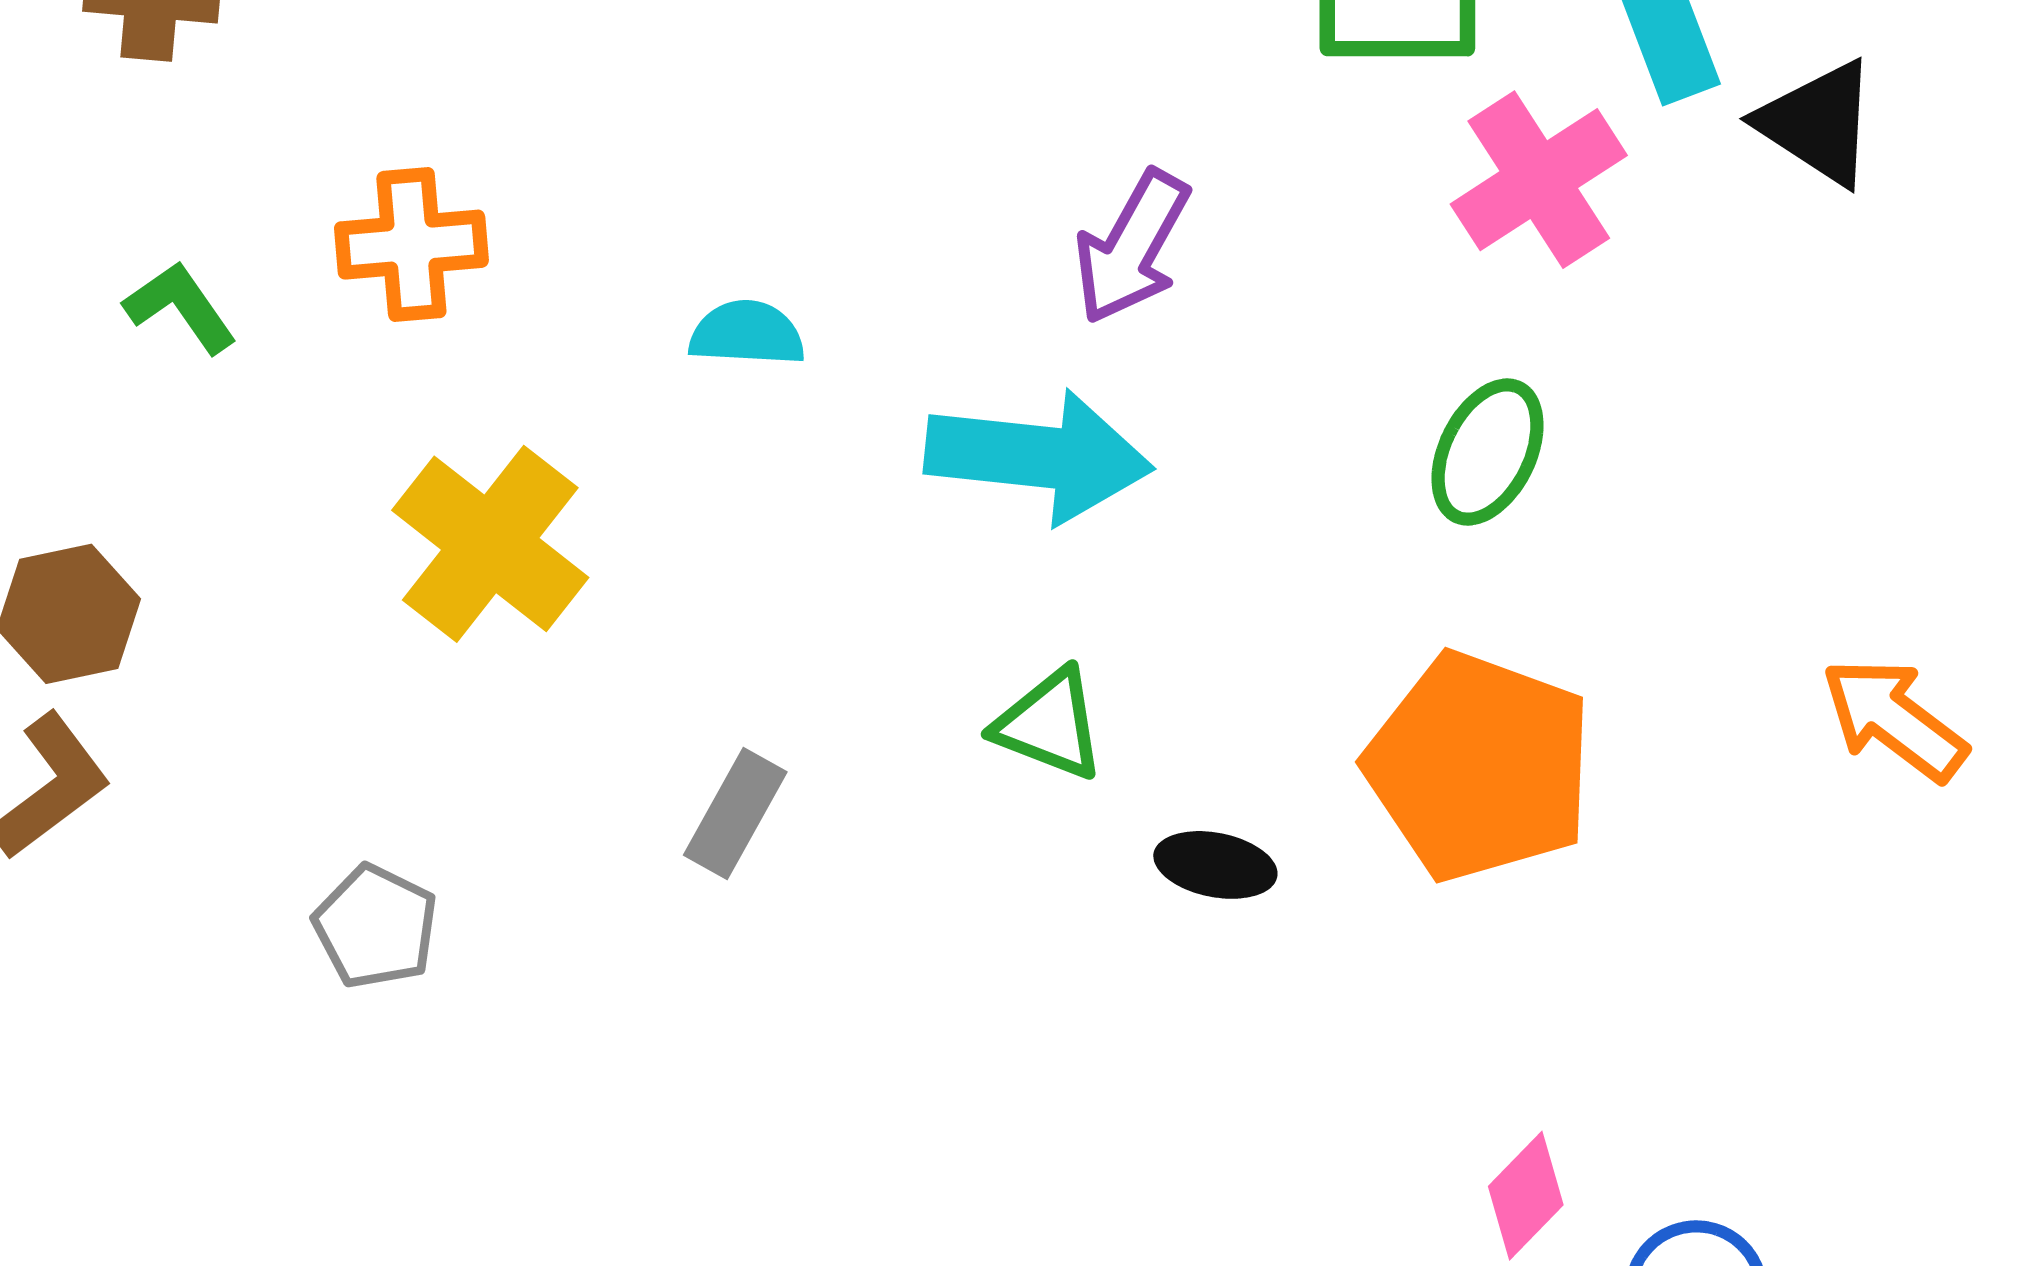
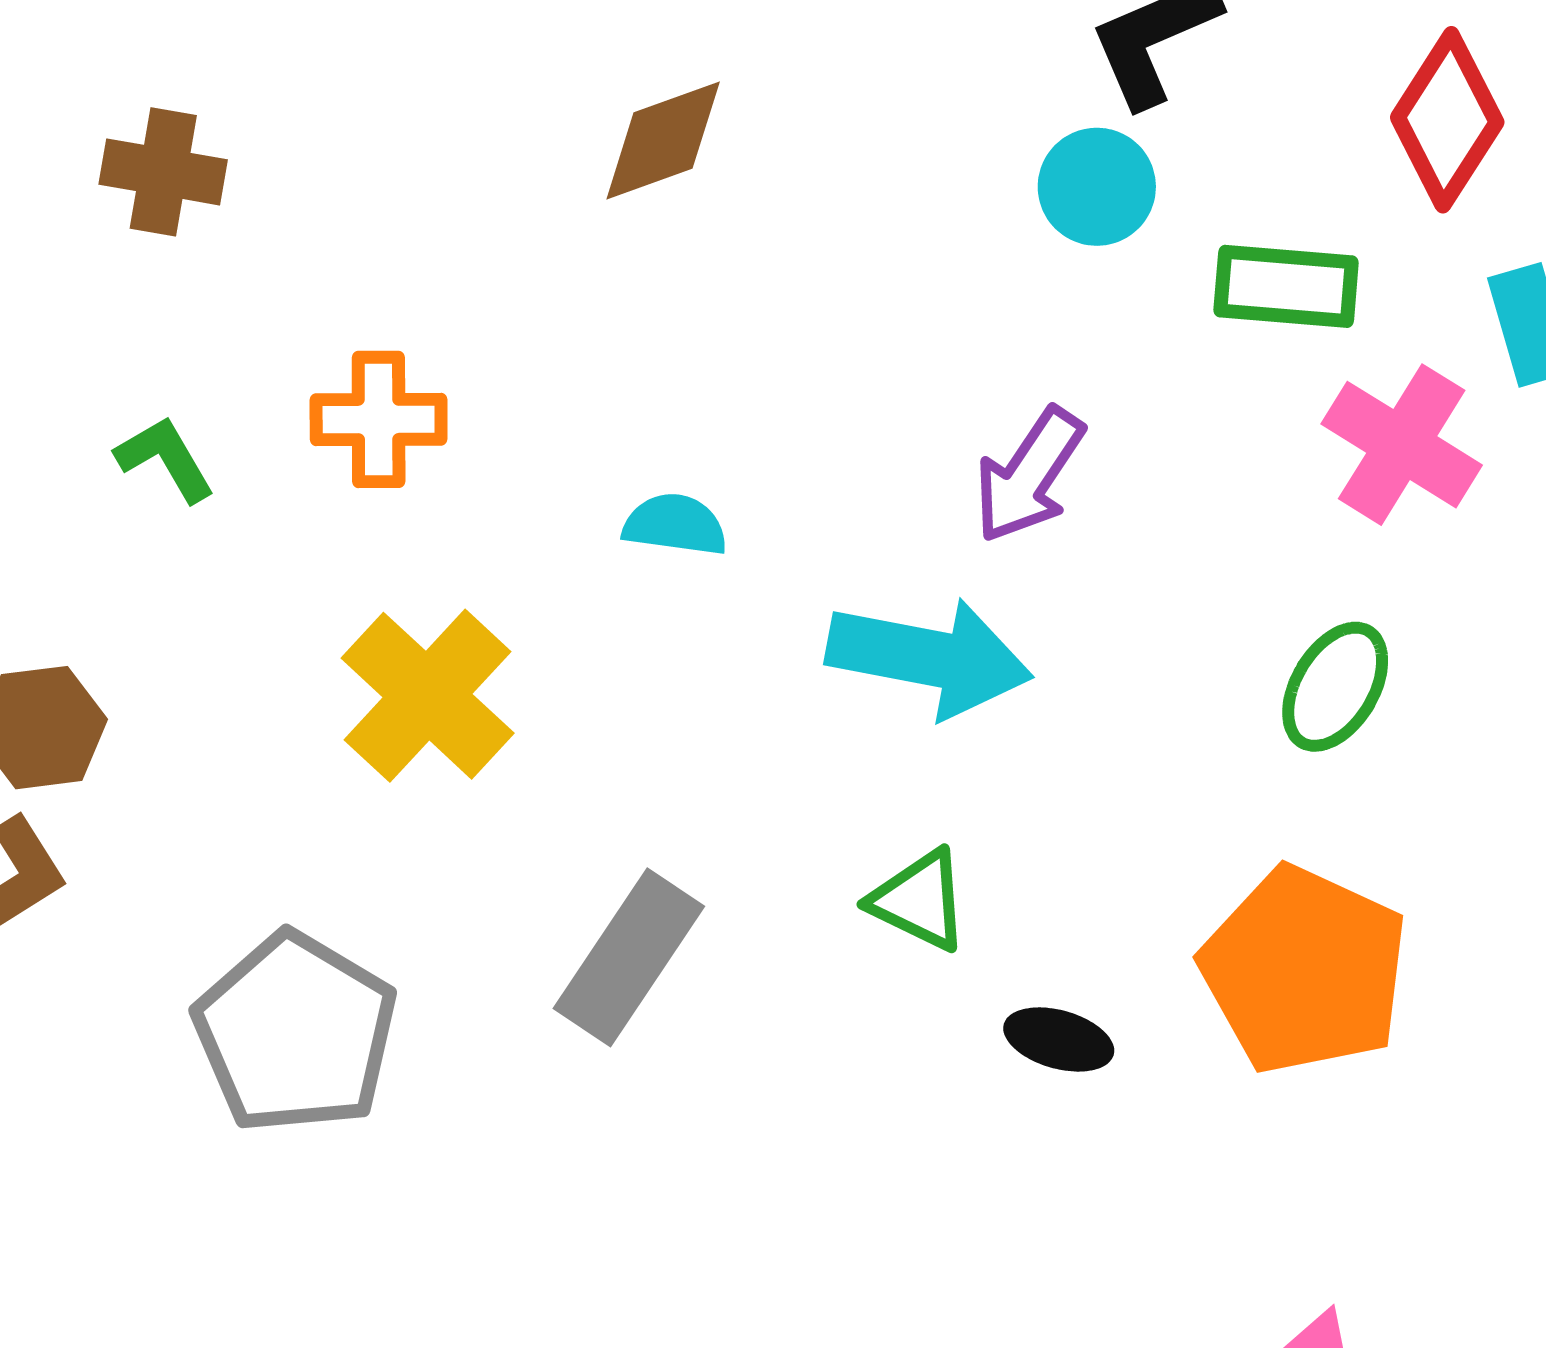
pink cross: (1539, 180) -> (1402, 445), turned -30
gray rectangle: (735, 813) -> (629, 957), size x1.5
gray pentagon: (376, 927) -> (296, 1033), size x1.8

